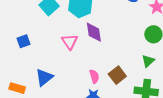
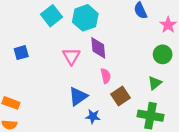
pink semicircle: (94, 76) -> (106, 76), moved
blue triangle: (44, 77) -> (78, 96), moved

